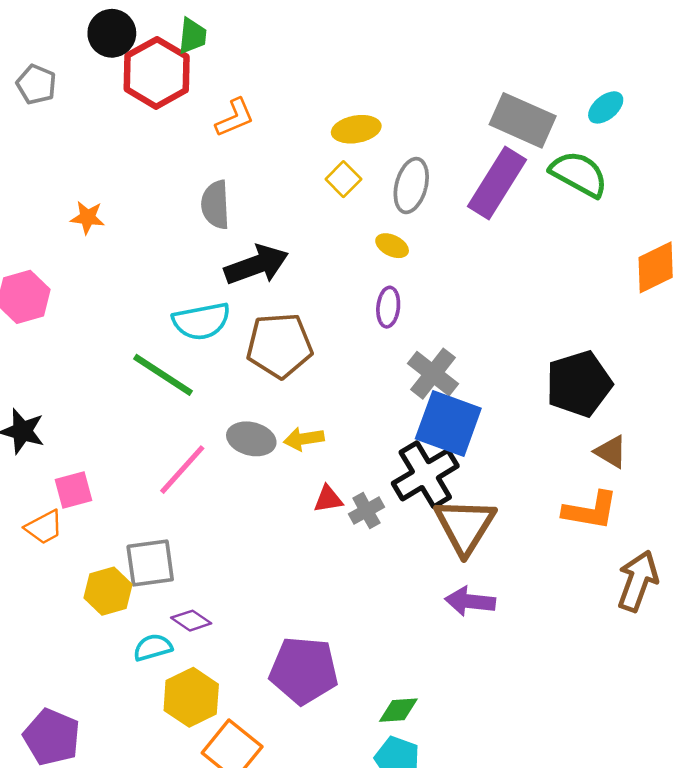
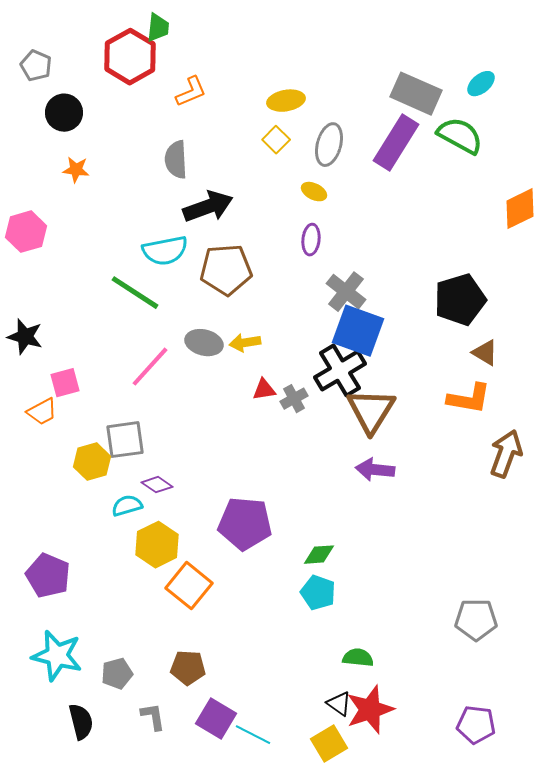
black circle: (112, 33) -> (64, 113), moved

